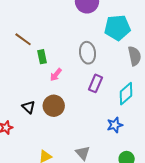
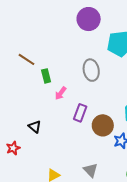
purple rectangle: (95, 83) -> (80, 113), moved
brown circle: (54, 106) -> (103, 125), moved

